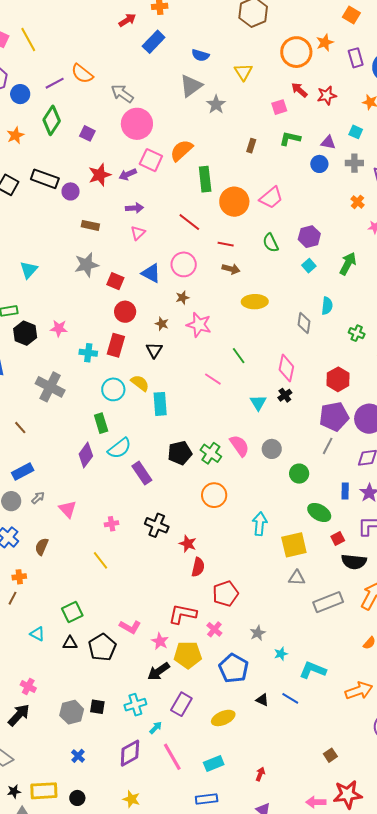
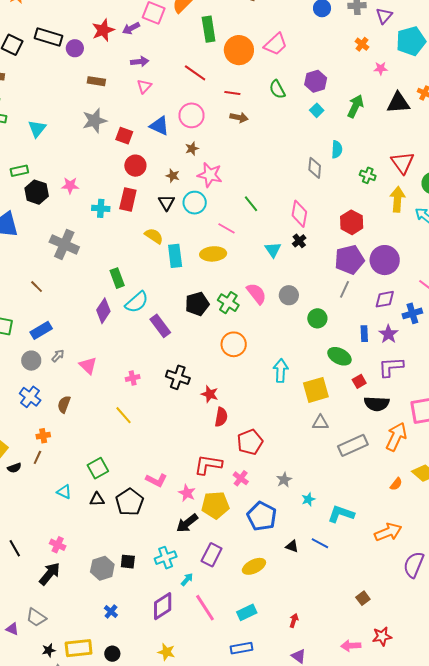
yellow ellipse: (255, 302) -> (213, 254), moved
cyan circle: (113, 389) -> (195, 203), moved
red star: (348, 794) -> (382, 636), size x0.7

